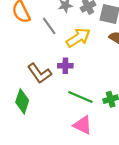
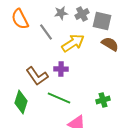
green line: (80, 97) -> (59, 98), moved

